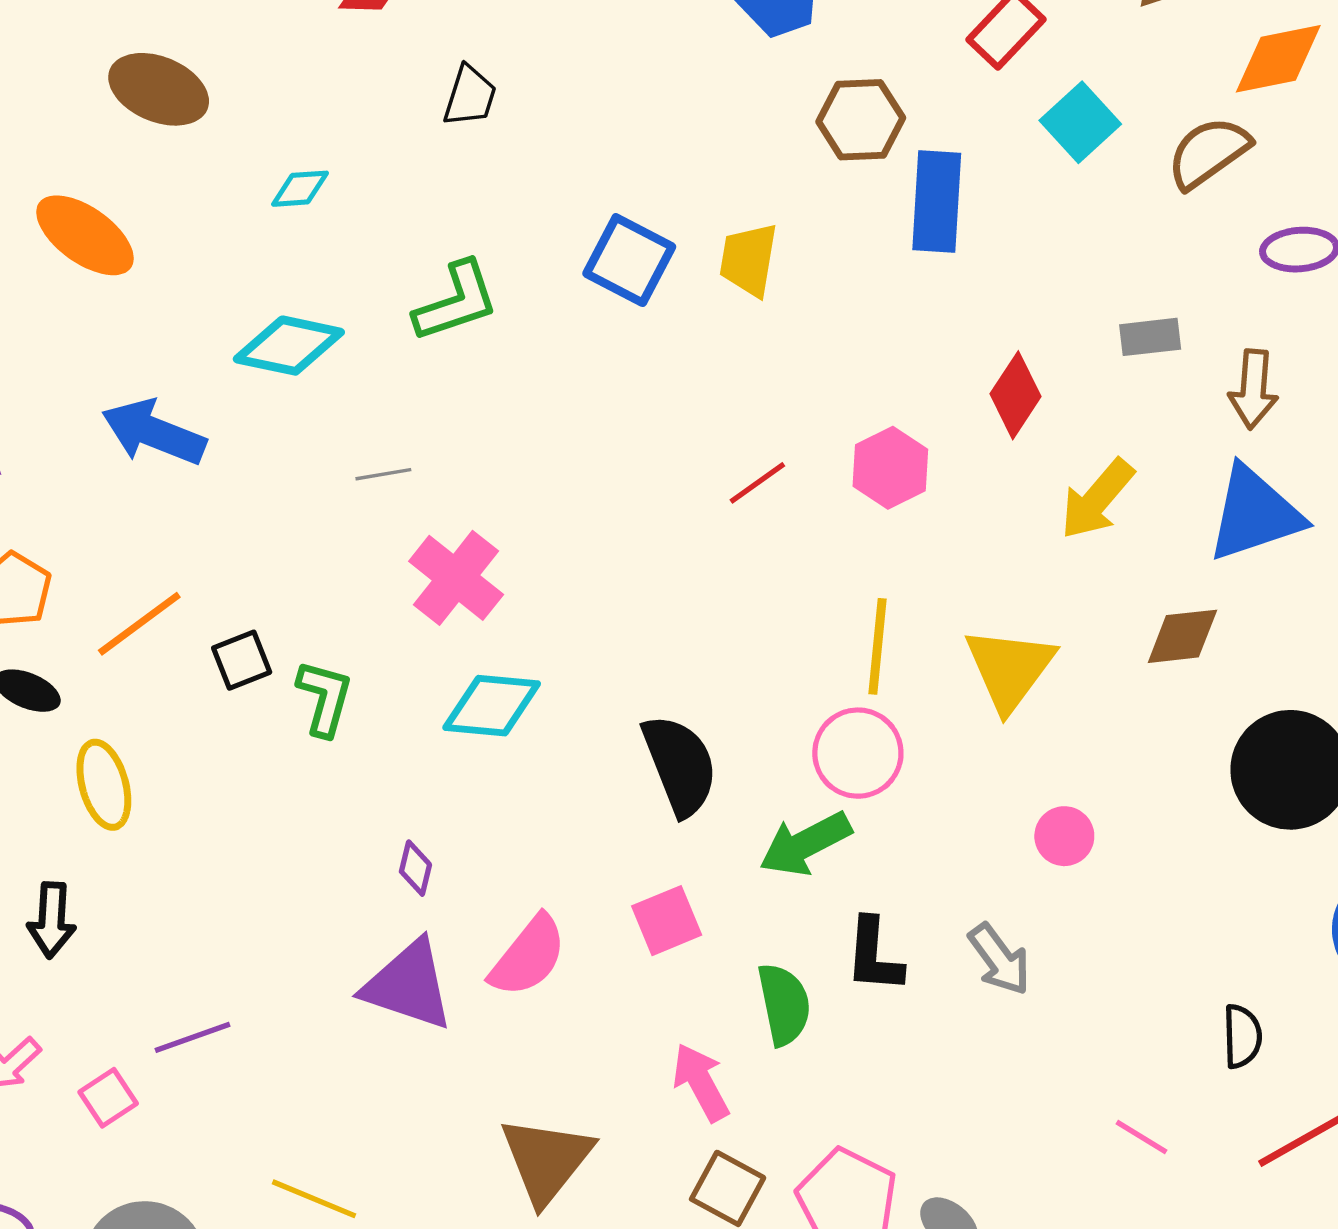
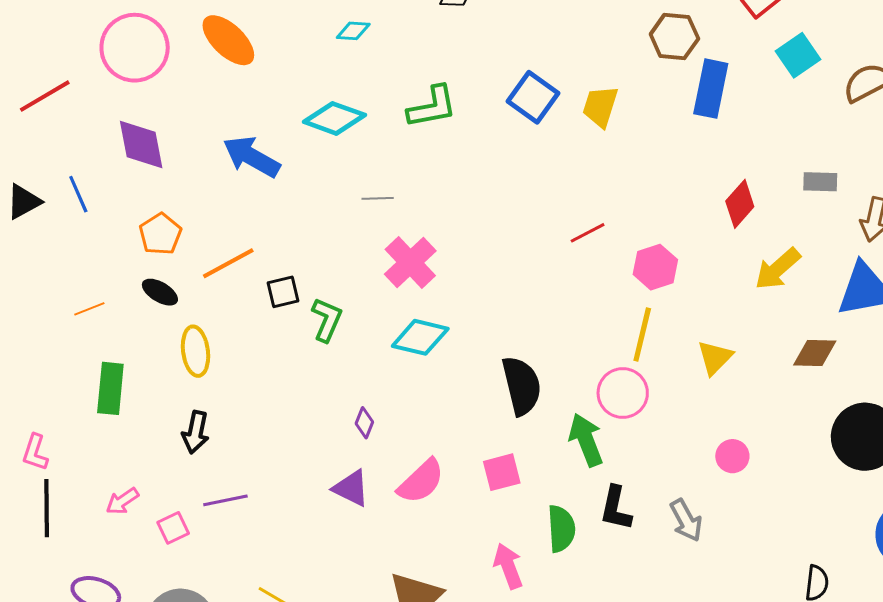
pink hexagon: (890, 468) -> (655, 267), moved
yellow triangle: (1010, 669) -> (715, 358), size x0.7
green arrow: (805, 844) -> (586, 440), turned 88
black arrow: (52, 920) -> (196, 432), moved
purple triangle: (408, 985) -> (351, 488), size x0.7

